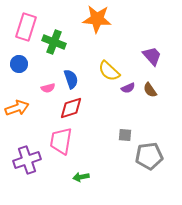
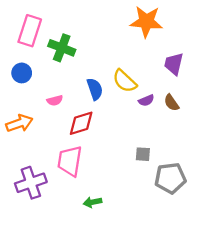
orange star: (97, 19) -> (146, 22), moved
purple trapezoid: (152, 56) -> (174, 64), turned -125
blue semicircle: (71, 79) -> (95, 89), moved

